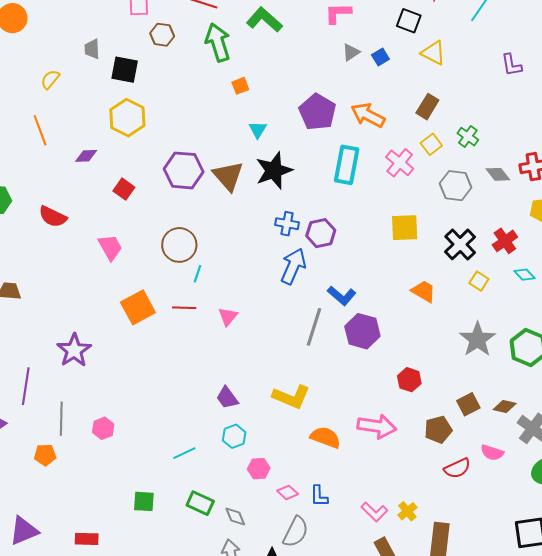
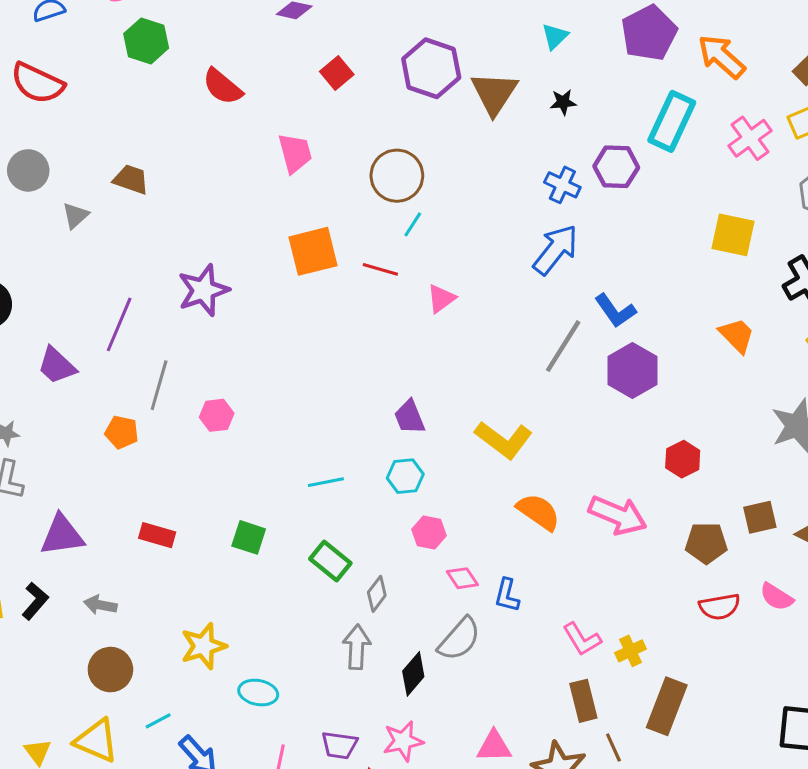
black star: (274, 170) -> (563, 102), size x0.5
purple hexagon: (321, 233) -> (616, 167), moved
gray diamond: (235, 516) -> (377, 594), turned 45
red rectangle: (87, 539) -> (157, 535), moved

